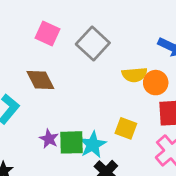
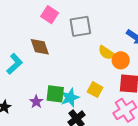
gray square: (93, 43) -> (80, 26), turned 30
yellow semicircle: (134, 75) -> (107, 53), turned 30
purple star: (49, 139) -> (36, 102), moved

